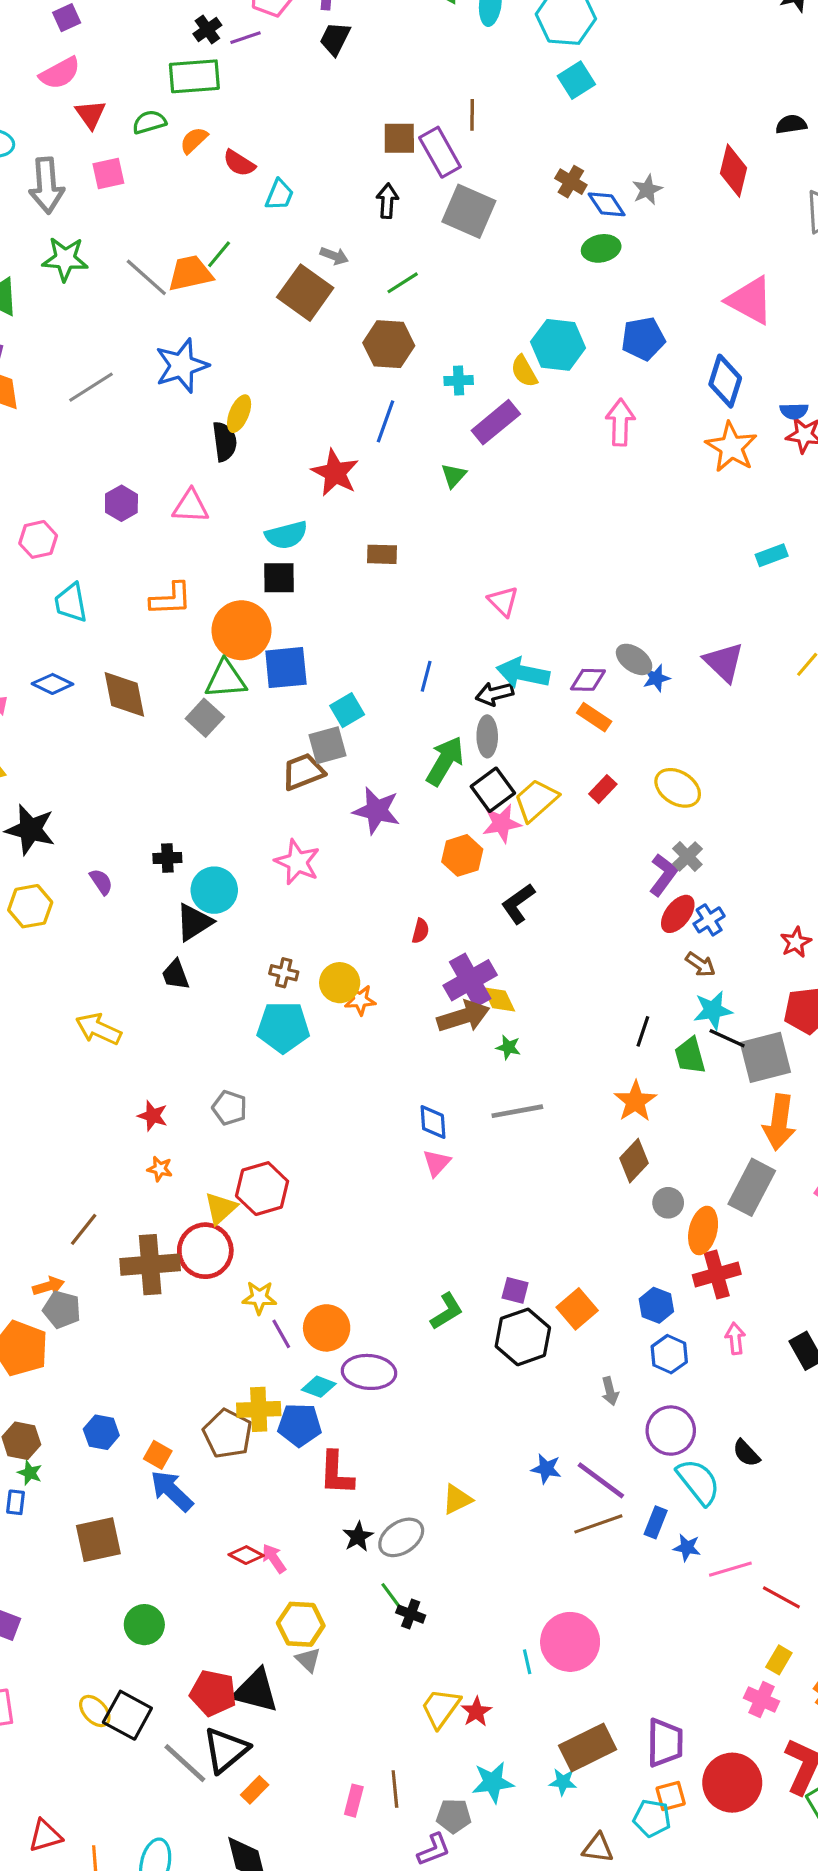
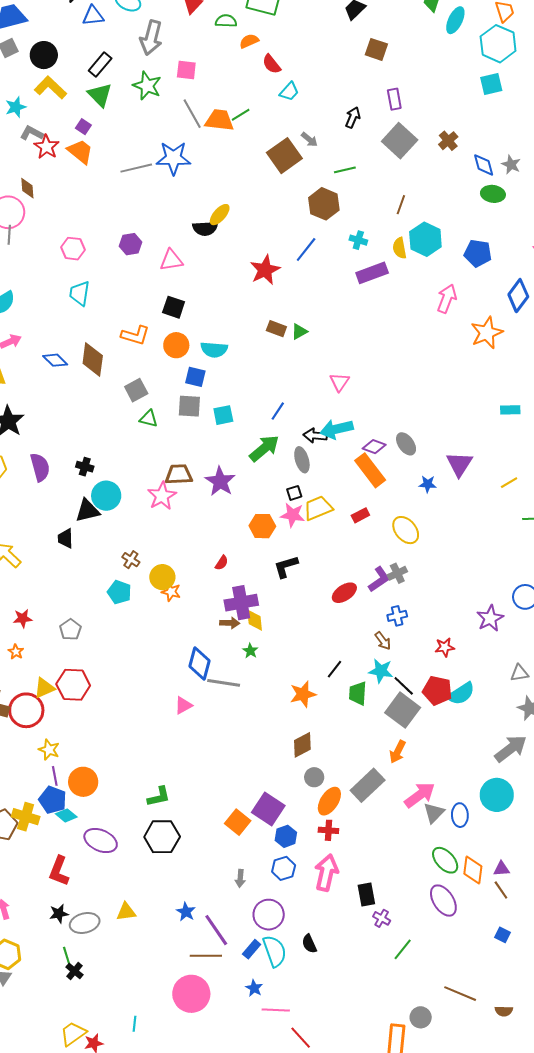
brown line: (472, 115) -> (401, 205), moved
brown square: (399, 138) -> (376, 49), moved
purple rectangle: (440, 152) -> (394, 99), size x0.7
pink square: (108, 174) -> (186, 70), moved
brown cross: (571, 182) -> (448, 141), moved
gray star: (647, 190) -> (511, 164), turned 30
green ellipse: (601, 248) -> (493, 194), moved
blue star: (182, 366) -> (173, 158), moved
black semicircle: (225, 442) -> (205, 228), turned 75
orange star: (731, 447) -> (487, 333), moved
green triangle: (454, 475) -> (299, 332), moved
pink triangle: (191, 506) -> (171, 260), turned -30
cyan semicircle: (286, 535) -> (214, 350), moved
black square: (279, 578) -> (174, 307), moved
orange L-shape: (171, 599) -> (135, 335), moved
orange circle: (241, 630) -> (176, 345), size x0.7
blue square: (286, 668) -> (195, 377), size x0.7
cyan arrow: (523, 673) -> (337, 429), turned -44
blue star: (656, 678) -> (428, 484), moved
green triangle: (226, 679) -> (149, 419), moved, size x0.7
blue diamond: (52, 684) -> (55, 360), moved
orange rectangle: (594, 717) -> (370, 470), size x1.6
gray ellipse: (487, 736) -> (302, 460), turned -35
gray square: (327, 745) -> (189, 406), moved
green arrow: (445, 761) -> (264, 448), moved
brown trapezoid: (303, 772) -> (179, 474), moved
black square: (493, 790) -> (294, 493), size x0.6
purple semicircle: (101, 882) -> (40, 467), size x1.6
red ellipse: (678, 914) -> (344, 593), moved
brown arrow: (463, 1016) -> (230, 623), size x0.6
cyan pentagon: (283, 1027) -> (119, 592), size x0.7
black line: (727, 1038) -> (404, 686), moved
gray square: (765, 1057) -> (403, 710), turned 32
orange star: (635, 1101) -> (303, 694), moved
gray line: (517, 1111) -> (224, 683), moved
red star: (153, 1116) -> (23, 618), turned 30
blue diamond: (433, 1122) -> (200, 664), moved, size x1.4
orange arrow: (779, 1122) -> (398, 752), size x0.7
red cross: (717, 1275) -> (328, 830), size x0.7
purple square: (515, 1290) -> (268, 809), moved, size x1.8
orange square: (577, 1309) -> (238, 822), turned -30
black hexagon: (523, 1337) -> (162, 837), moved
pink arrow: (735, 1338) -> (326, 873), size x1.8
purple ellipse: (369, 1372) -> (101, 841), moved
blue pentagon: (300, 1425) -> (53, 800), moved
blue rectangle: (656, 1522) -> (252, 949), moved
pink circle: (570, 1642) -> (191, 994), moved

